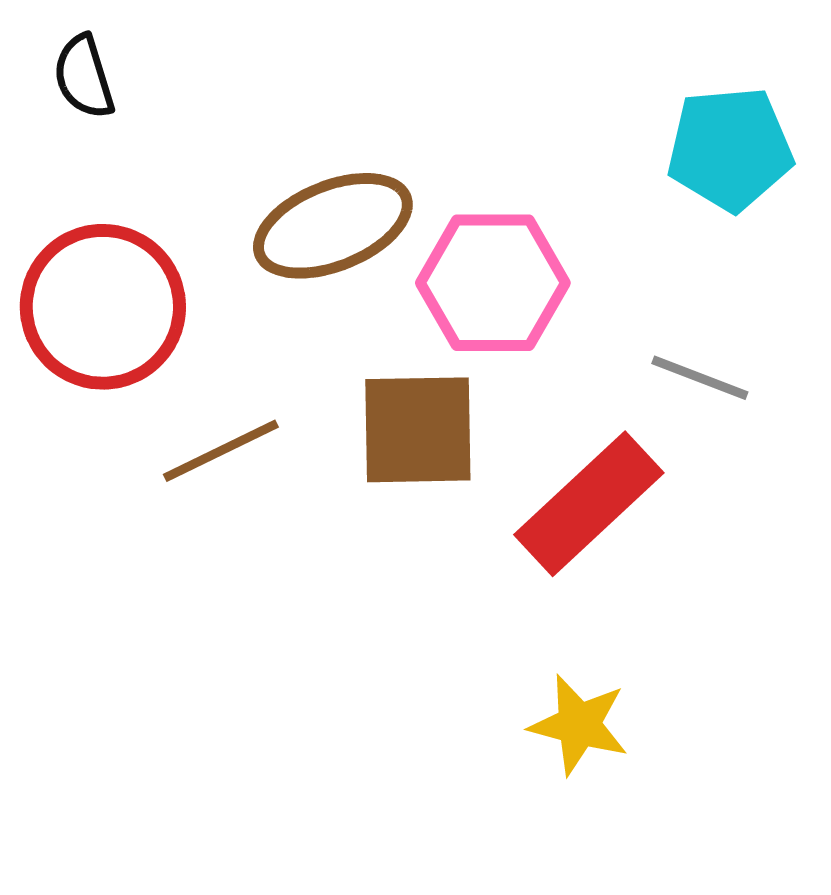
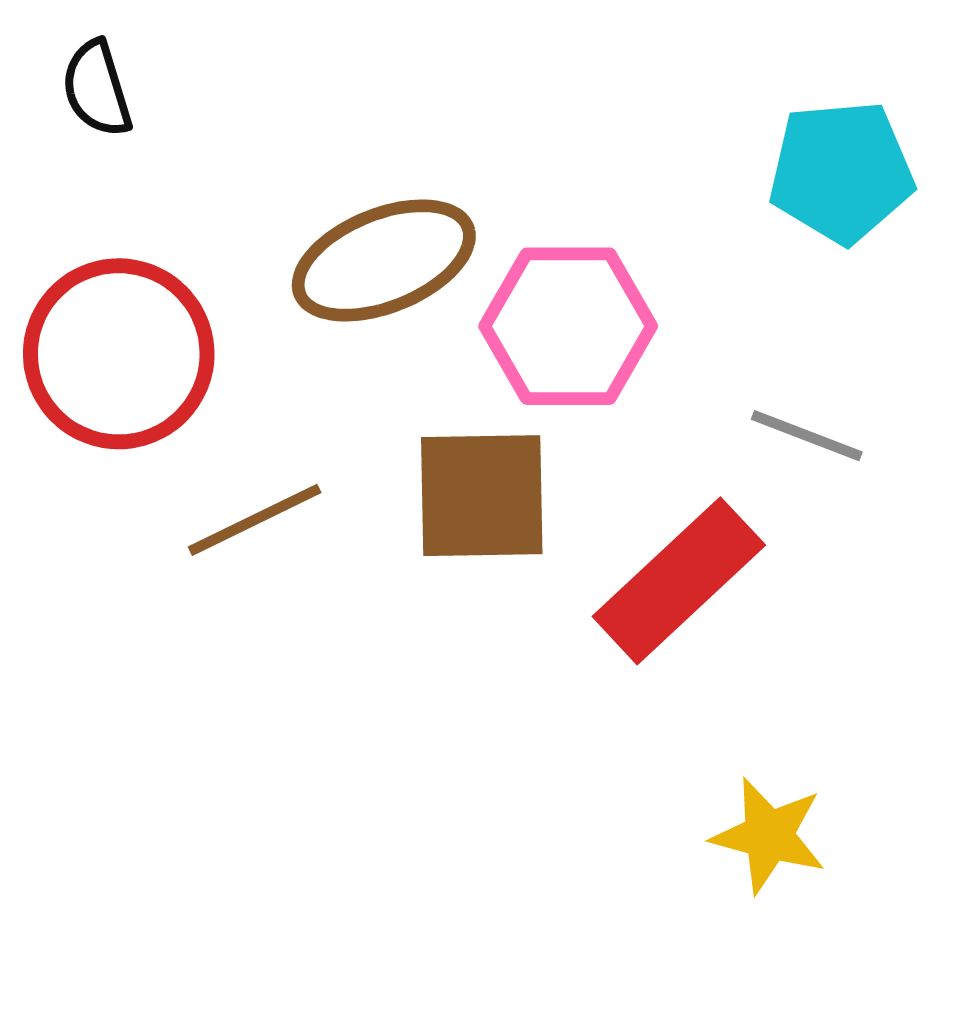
yellow star: (579, 725) -> (769, 836), moved

